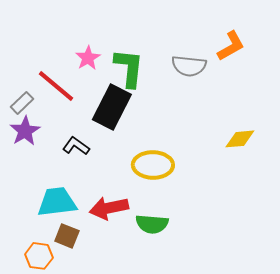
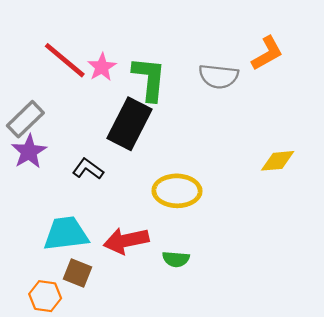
red line: (56, 86) -> (65, 60), moved
gray rectangle: (22, 103) -> (25, 119), size x1.4
green semicircle: (152, 224) -> (176, 259), size x0.7

